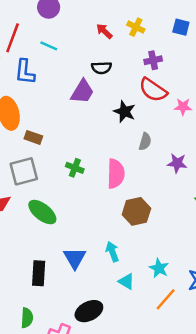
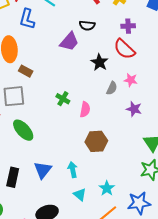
pink star: (183, 107) -> (131, 80), moved
green cross: (75, 168) -> (63, 99), moved
pink semicircle: (116, 174) -> (85, 109), size x0.7

